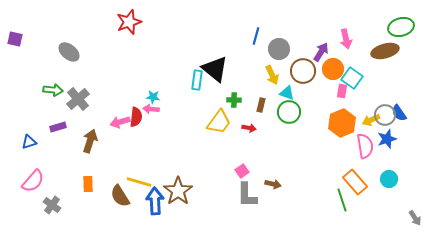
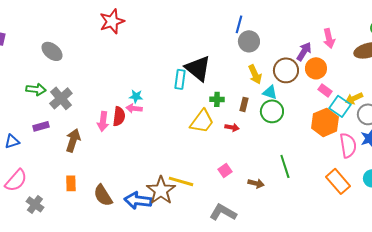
blue line: (256, 36) -> (239, 24), moved
gray circle: (279, 49) -> (249, 41), moved
cyan square: (352, 78) -> (340, 106), moved
pink rectangle: (342, 91) -> (325, 90), turned -64
yellow arrow: (371, 120) -> (354, 98), moved
pink arrow: (120, 122) -> (103, 121), turned -66
yellow line: (139, 182) -> (181, 181), moved
gray L-shape: (247, 195) -> (223, 212), moved, turned 120
green line: (342, 200) -> (285, 166), moved
blue arrow: (155, 201) -> (138, 200), turned -80

